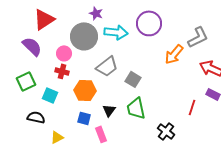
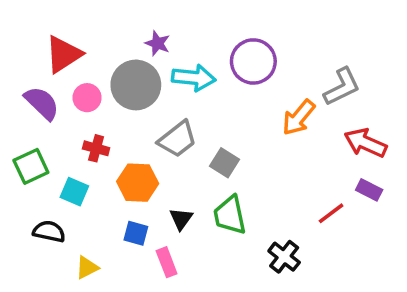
pink circle: (64, 53) -> (87, 98), moved
red line: (192, 107) -> (331, 213), turned 35

